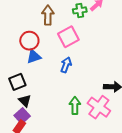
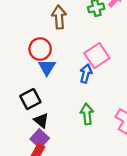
pink square: (68, 37) -> (97, 56), moved
blue triangle: (34, 57) -> (47, 67), turned -35
green arrow: (75, 106) -> (87, 114), moved

